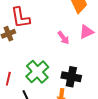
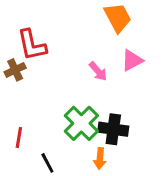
green cross: (37, 72) -> (81, 123), moved

